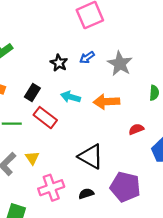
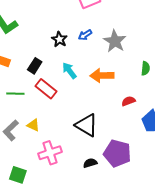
cyan arrow: (71, 97) -> (69, 71), turned 36
yellow triangle: (32, 158) -> (33, 125), turned -32
black semicircle: (86, 194) -> (90, 163), moved

